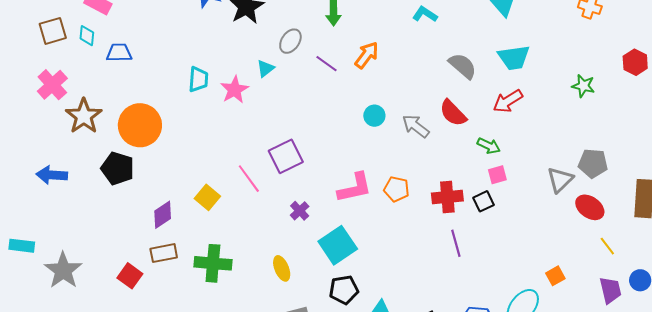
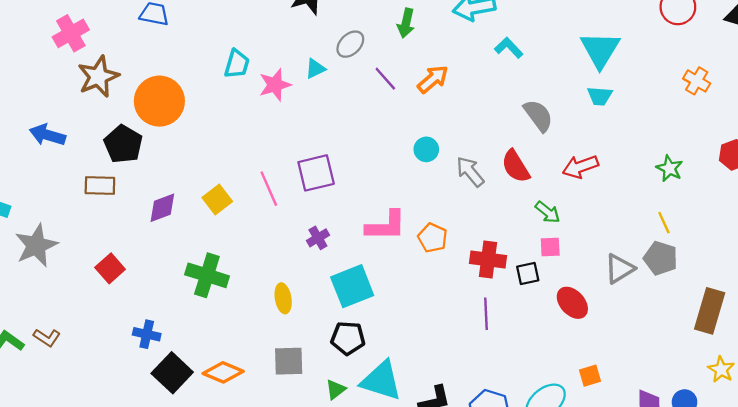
cyan trapezoid: (514, 58) -> (600, 96), moved, size x0.7
red ellipse: (590, 207) -> (572, 303), moved
yellow line: (607, 246) -> (664, 223), moved
brown rectangle: (164, 253) -> (100, 186), moved

